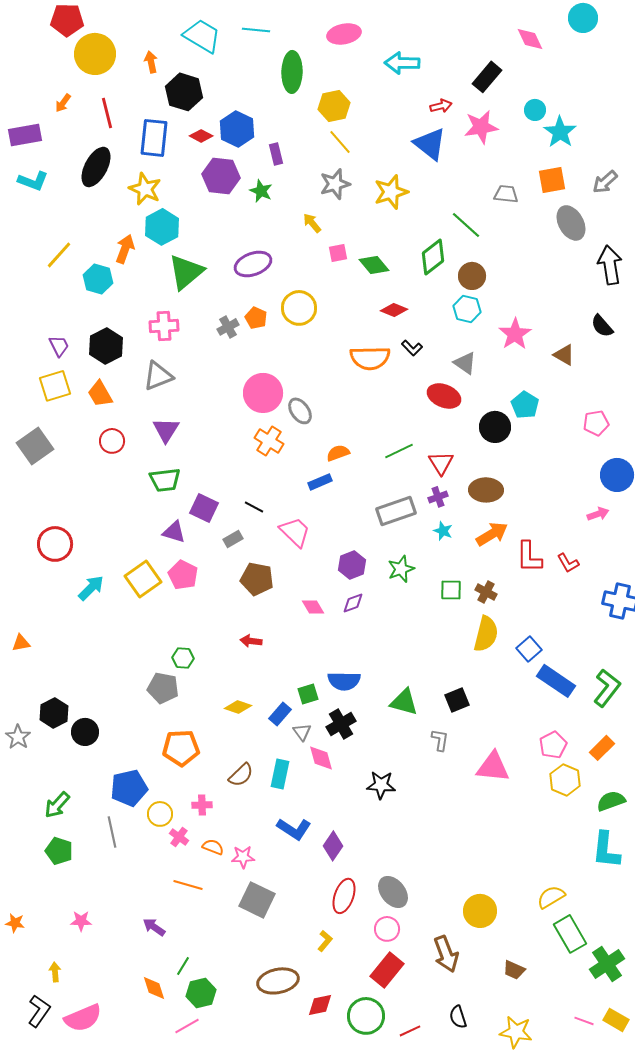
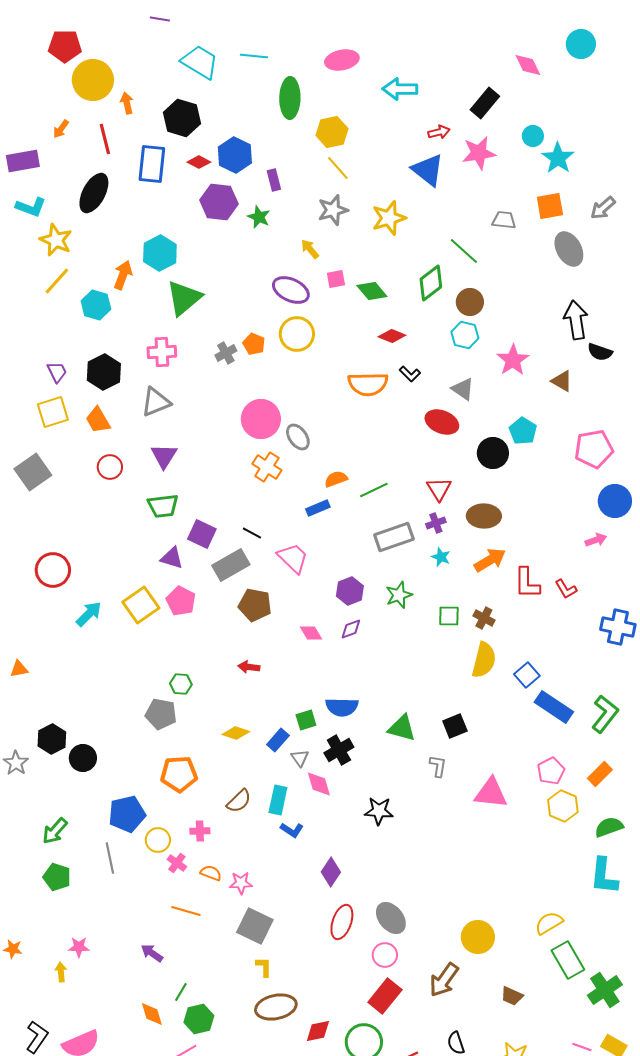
orange arrow: (151, 62) -> (127, 103), moved
yellow star: (145, 189) -> (56, 240), moved
purple ellipse: (253, 264) -> (291, 290), moved, turned 45
black arrow: (610, 265) -> (576, 320), moved
black semicircle: (602, 326) -> (600, 352), turned -30
pink pentagon: (596, 423) -> (594, 449), size x1.5
green line: (399, 451) -> (374, 490), moved
gray rectangle: (233, 539) -> (231, 565), size x1.8
blue L-shape: (294, 829) -> (292, 830), moved, size x0.7
yellow L-shape: (325, 941) -> (264, 967), moved, turned -40
brown arrow: (446, 954) -> (444, 980), turned 57
yellow arrow: (55, 972) -> (61, 972), moved

